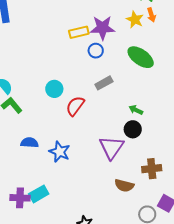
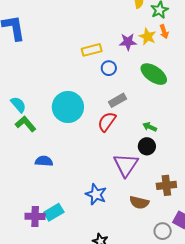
purple star: (102, 28) -> (128, 42), moved, size x0.7
cyan circle: (54, 89) -> (68, 107), size x1.8
red semicircle: (75, 106) -> (107, 122), moved
blue star: (60, 152) -> (96, 194), moved

